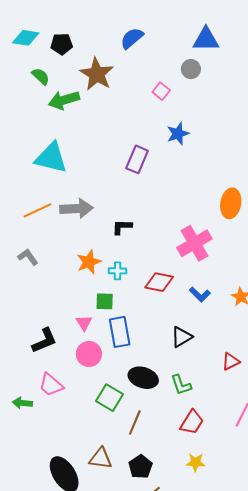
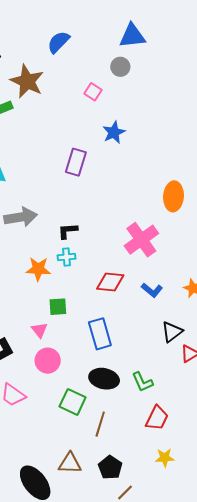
orange star: (89, 262) -> (38, 269), turned 30
cyan cross: (118, 271) -> (66, 257), moved
blue rectangle: (120, 332) -> (100, 334), moved
black triangle: (182, 337) -> (172, 332), moved

